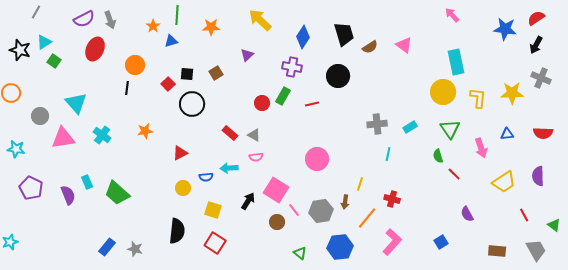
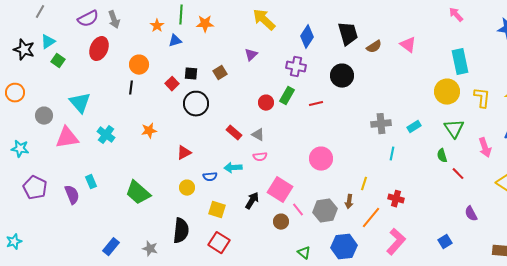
orange star: (211, 27) -> (205, 24), moved
green trapezoid: (117, 193) -> (138, 193), moved
gray star: (135, 249) -> (150, 249), moved

